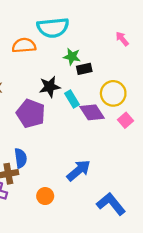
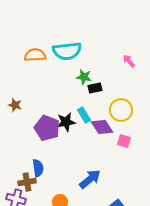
orange semicircle: (24, 45) -> (35, 55), moved
black star: (50, 87) -> (66, 122), moved
pink square: (125, 120) -> (124, 141), moved, turned -32

